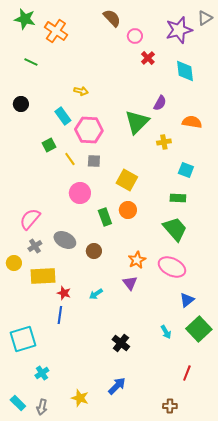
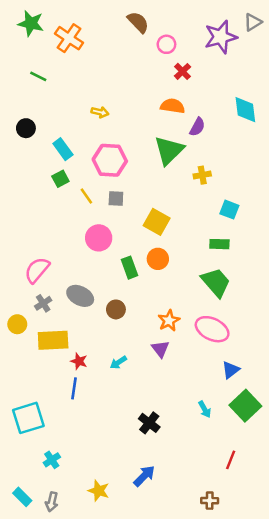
cyan diamond: (185, 71) -> (245, 110), moved
cyan rectangle: (63, 116) -> (63, 149), moved
orange semicircle: (192, 122) -> (173, 106), moved

